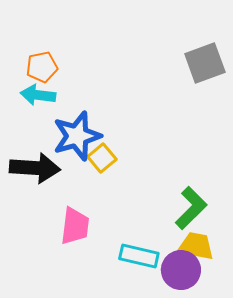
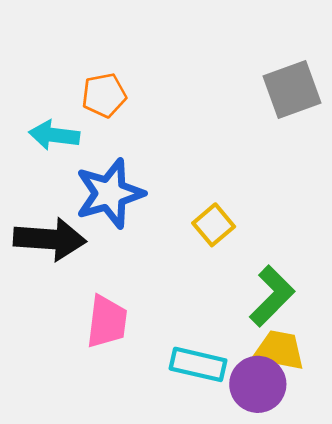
orange pentagon: (42, 67) -> (104, 95), moved
yellow square: (102, 158) -> (214, 225), moved

